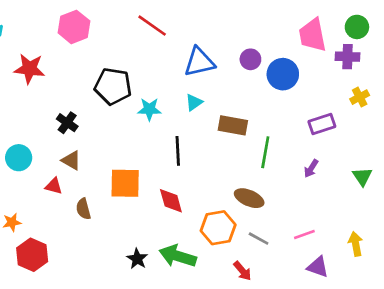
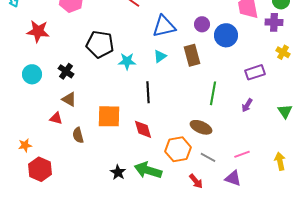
yellow cross: (360, 97) -> (283, 52), turned -32
brown rectangle: (233, 125) -> (192, 55), moved, turned 65
cyan circle: (19, 158) -> (32, 74), moved
purple triangle: (318, 267) -> (233, 178), moved

